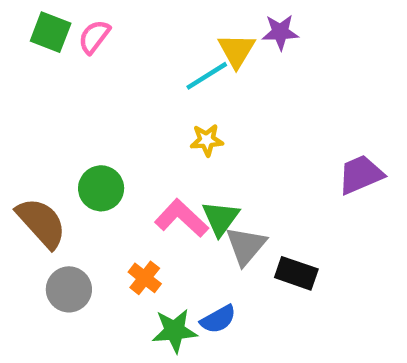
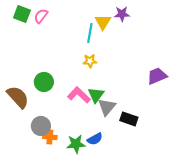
cyan line: (207, 76) -> (90, 33), turned -48
orange cross: (145, 278) -> (50, 137), moved, turned -32
gray circle: (69, 289) -> (41, 126), moved

